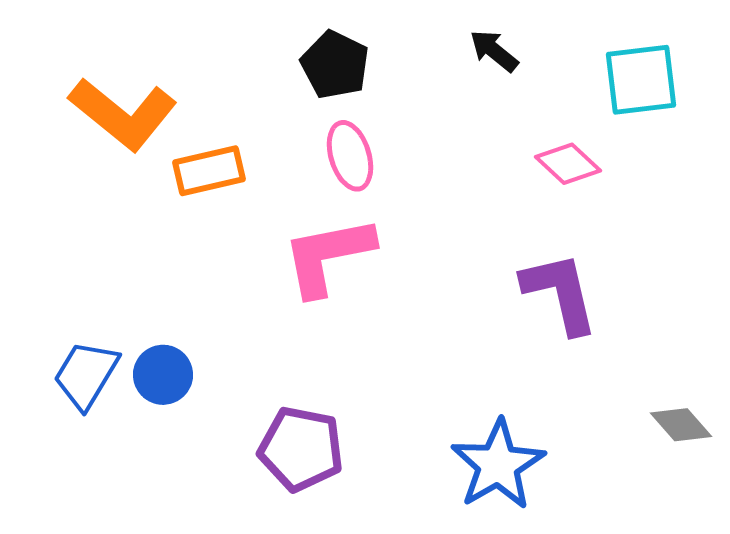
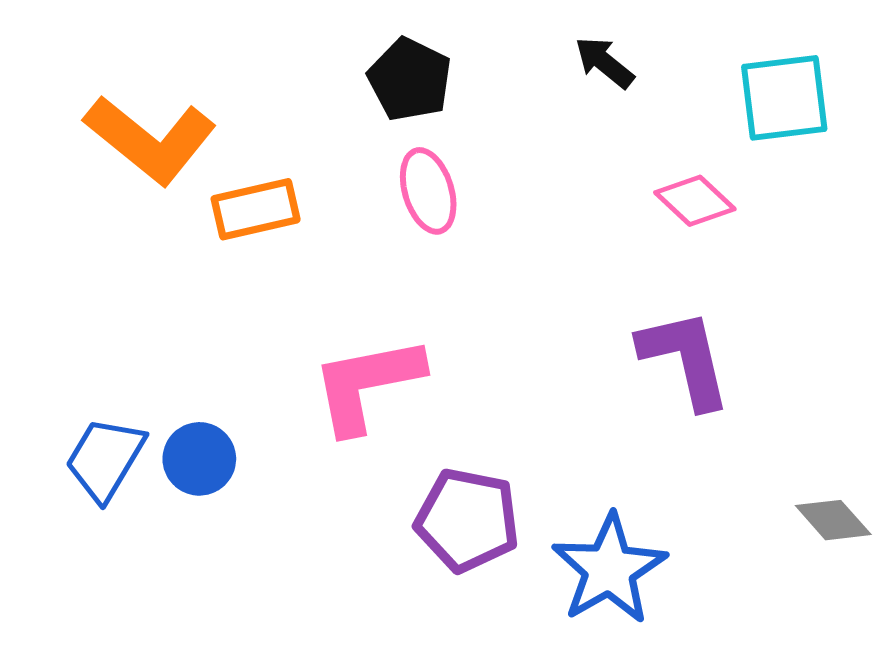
pink L-shape: (328, 256) -> (367, 384), moved
purple pentagon: (301, 449) -> (467, 520), moved

